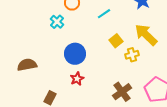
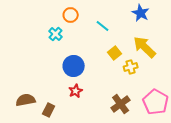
cyan line: (104, 14) -> (103, 26), turned 72
brown semicircle: (27, 65) -> (26, 100), moved

